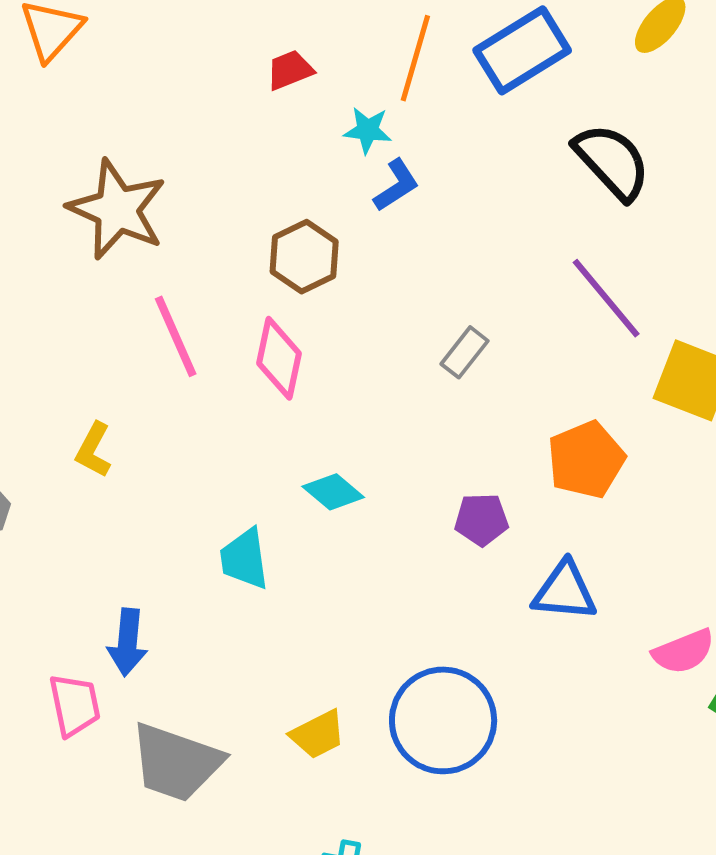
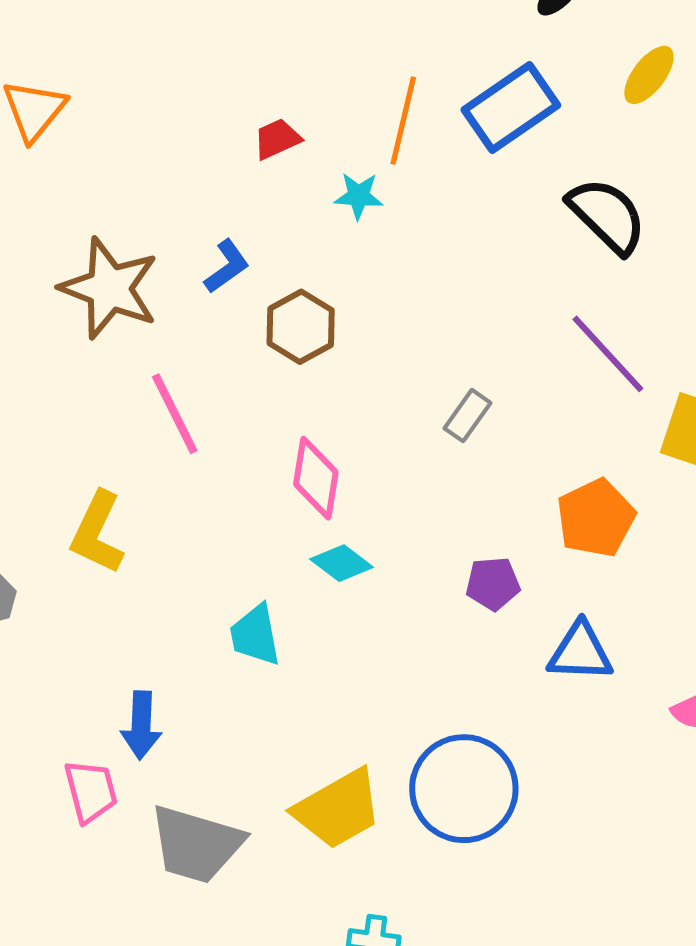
blue L-shape: (396, 185) -> (227, 266), moved
pink diamond: (279, 358) -> (316, 478), moved
yellow L-shape: (94, 450) -> (97, 533), size x1.5
yellow trapezoid: (318, 734) -> (338, 809), size x1.6

